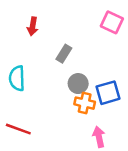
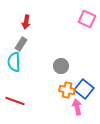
gray rectangle: (64, 54) -> (21, 44), moved
blue square: (108, 93) -> (84, 89), moved, turned -36
orange cross: (85, 103) -> (67, 90), moved

